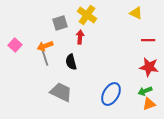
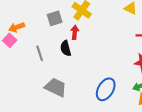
orange arrow: (45, 46) -> (17, 27), moved
black semicircle: (71, 62) -> (66, 48), moved

